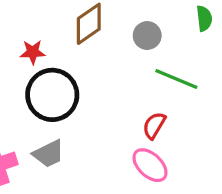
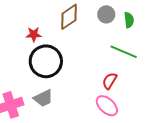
green semicircle: (204, 18) -> (129, 20), moved
gray circle: (147, 36) -> (106, 14), moved

